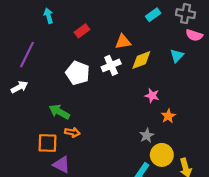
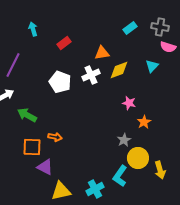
green arrow: (59, 112) -> (27, 115), moved

